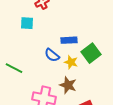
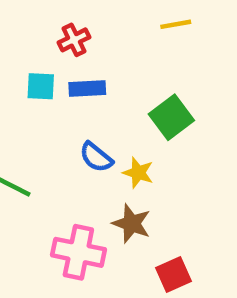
blue rectangle: (69, 40) -> (87, 89), moved
green square: (91, 53) -> (171, 117), moved

